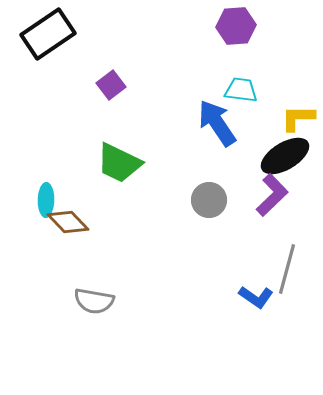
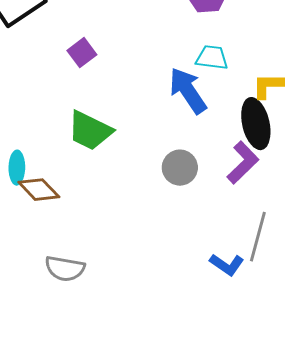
black ellipse: (285, 156) -> (256, 124), turned -72

